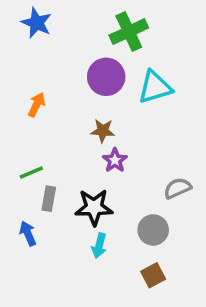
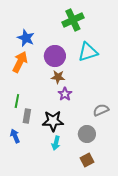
blue star: (37, 23) -> (26, 38), moved
purple circle: (106, 77) -> (55, 56), moved
orange arrow: (37, 105) -> (20, 62), size x1.5
green line: (31, 173) -> (17, 101), turned -56

